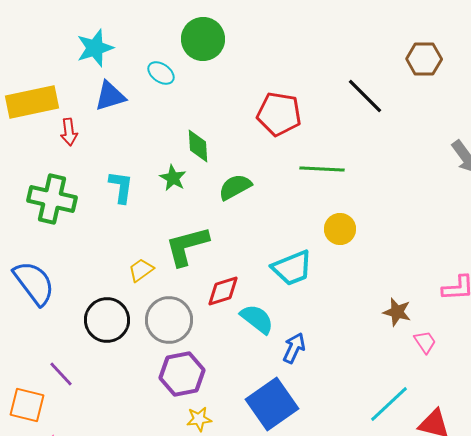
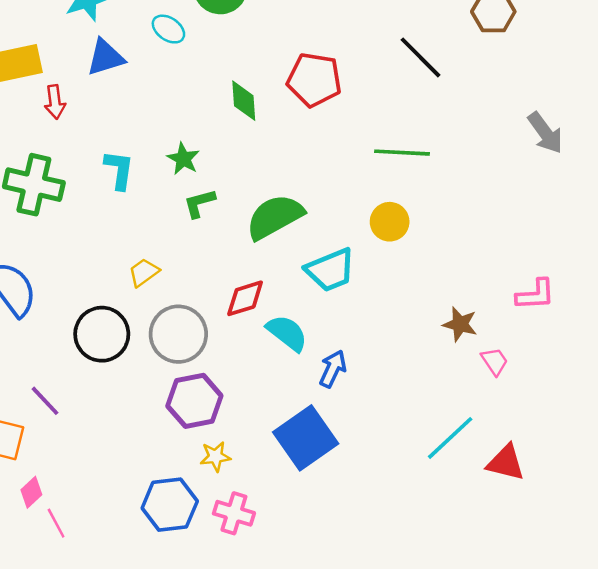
green diamond: (198, 146) -> (244, 101), moved
green line: (322, 169) -> (402, 153), moved
green semicircle: (235, 187) -> (275, 217), moved, size x1.4
green L-shape: (187, 246) -> (199, 203), moved, size x0.6

